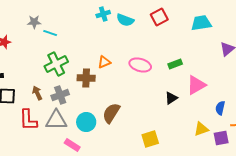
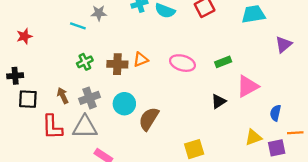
gray star: (34, 22) -> (99, 13), moved
green cross: (56, 64) -> (85, 62), size x0.6
brown cross: (86, 78) -> (117, 64), moved
cyan circle: (86, 122) -> (124, 104), moved

